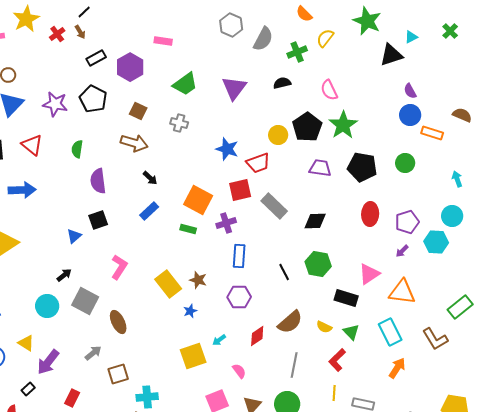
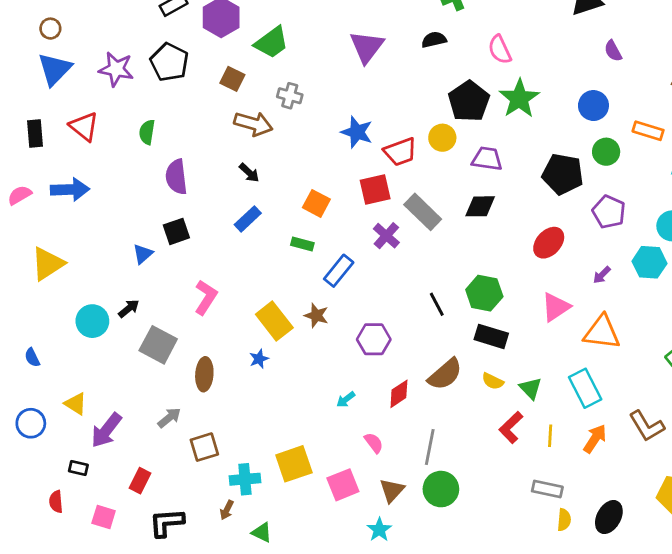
green trapezoid: (185, 84) -> (272, 43), moved
blue circle: (410, 115) -> (593, 106), moved
orange rectangle: (432, 133) -> (648, 131), moved
yellow circle: (278, 135) -> (442, 138), moved
brown arrow: (134, 143) -> (253, 124), moved
black pentagon: (362, 167) -> (563, 174), moved
orange square: (198, 200) -> (316, 203), size x0.7
red ellipse: (370, 214) -> (549, 243), moved, turned 40
black diamond: (315, 221) -> (480, 206), moved
purple pentagon: (407, 222) -> (609, 212), moved, turned -30
purple cross: (226, 223) -> (386, 236), moved, turned -30
blue rectangle: (239, 256) -> (339, 271), moved, turned 35
black rectangle: (346, 298) -> (491, 336), moved
cyan circle: (47, 306) -> (92, 321), moved
blue star: (190, 311) -> (259, 359), moved
brown ellipse: (118, 322) -> (204, 374), turned 30
brown L-shape: (435, 339) -> (647, 426), moved
yellow square: (193, 356) -> (294, 464), moved
gray line: (294, 365) -> (430, 447), moved
black rectangle: (28, 389) -> (78, 468), turned 56
yellow line: (334, 393) -> (550, 436), moved

